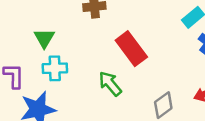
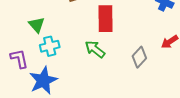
red rectangle: (131, 49) -> (106, 19), turned 48

